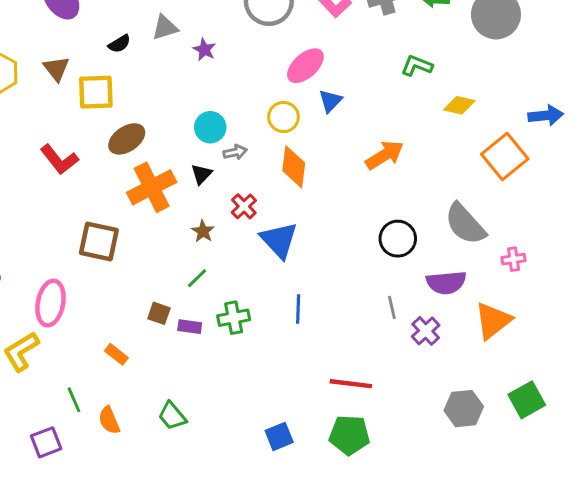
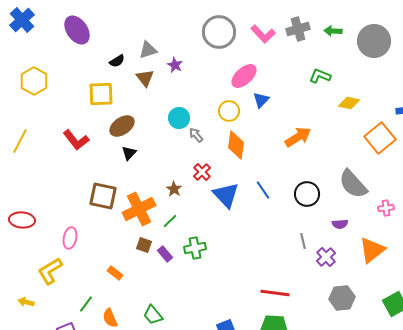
brown triangle: (56, 69) -> (145, 78), moved
gray arrow: (235, 152) -> (196, 135), turned -119
black triangle: (201, 174) -> (129, 153), moved
orange cross: (152, 187) -> (139, 209), moved
purple semicircle: (446, 283) -> (340, 224), size x0.6
pink ellipse: (51, 303) -> (70, 238), size x0.7
blue line: (298, 309) -> (263, 190), moved, turned -36
purple rectangle: (190, 327) -> (165, 254), turned 42
green line: (74, 400) -> (86, 304), turned 60
gray hexagon: (464, 409) -> (342, 298), moved

